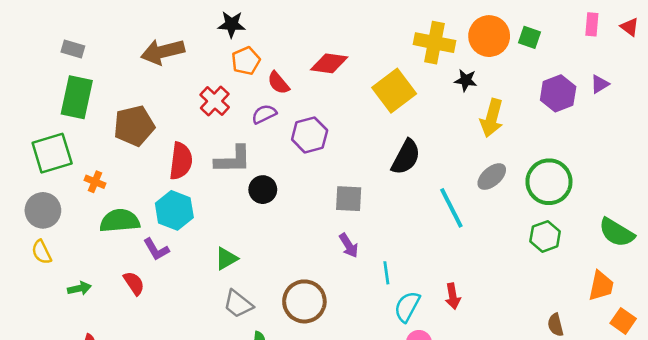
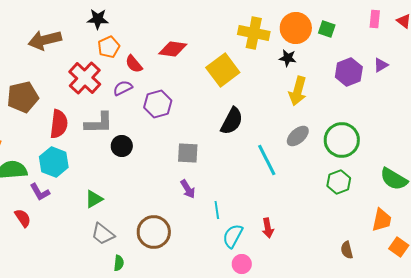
black star: (466, 80) -> (288, 58), moved
red cross: (215, 101) -> (85, 78), size x1.4

